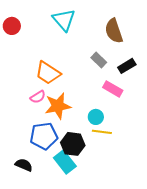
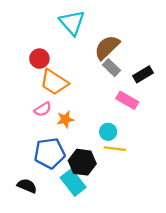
red circle: (12, 26) -> (39, 59), moved
brown semicircle: (114, 31) -> (107, 47), moved, turned 65
orange star: (58, 106) -> (65, 119), size x0.6

